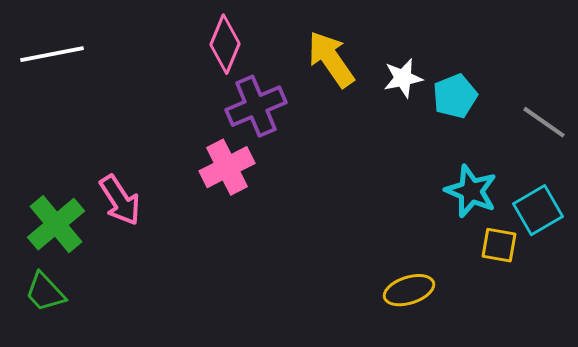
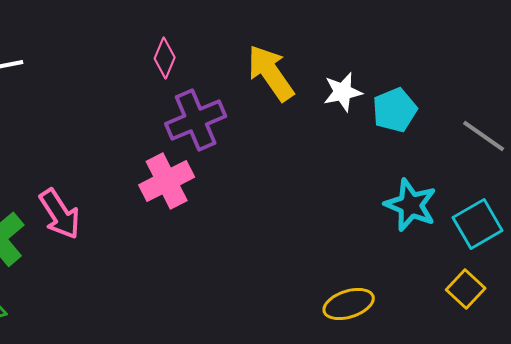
pink diamond: (225, 44) -> (165, 58), size x0.7
yellow square: (499, 245) -> (466, 289), moved, turned 33

